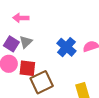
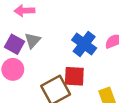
red square: (27, 68) -> (74, 76), moved

